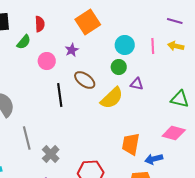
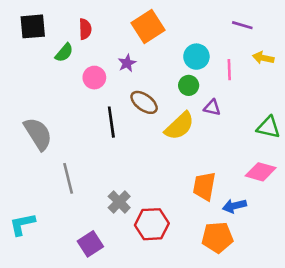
purple line: (175, 21) -> (242, 25), moved
pink line: (153, 46) -> (229, 70), moved
gray cross: (51, 154) -> (119, 202), moved

